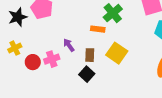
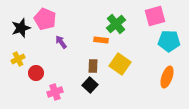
purple arrow: (69, 45) -> (61, 42), moved
pink cross: (52, 59) -> (55, 92), moved

